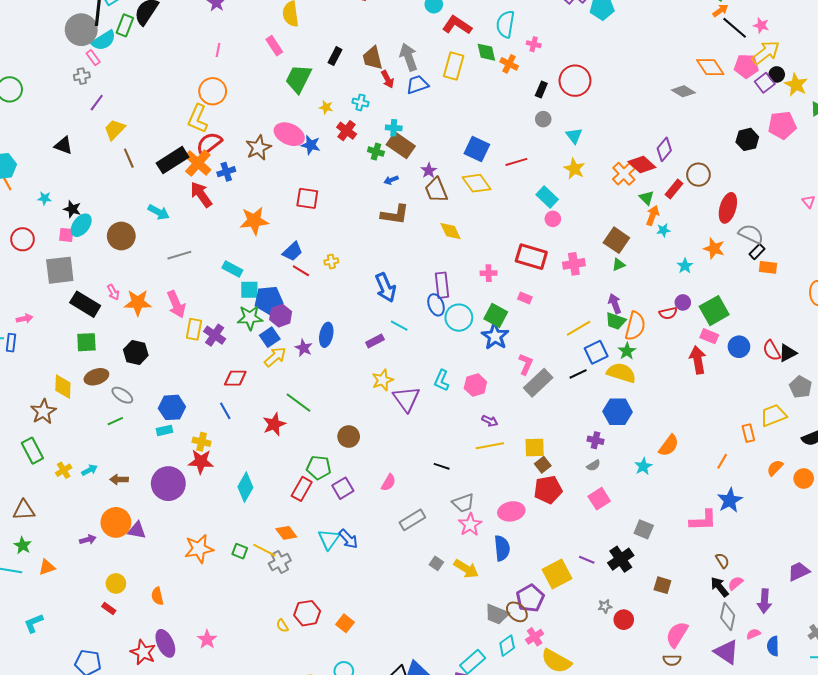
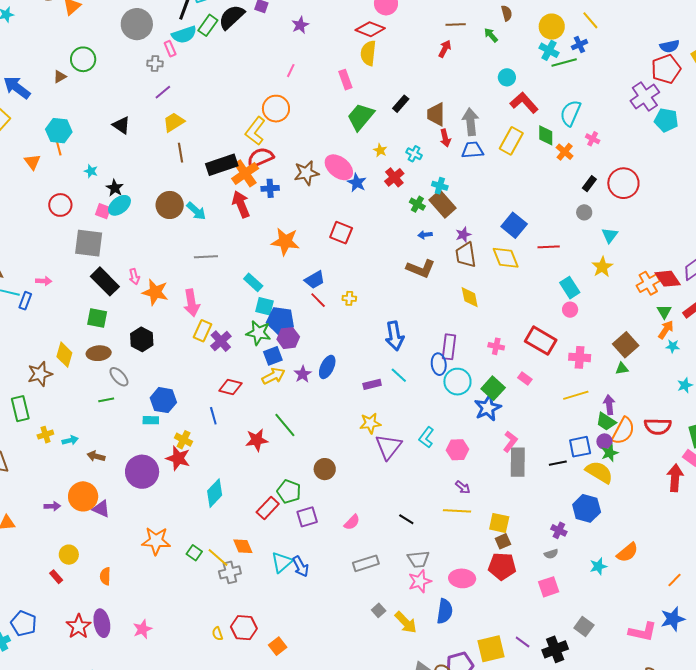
gray circle: (81, 30) -> (137, 24), moved
brown circle: (121, 236) -> (170, 205), moved
purple circle: (683, 302) -> (604, 441), moved
red semicircle: (668, 313) -> (658, 426), size x1.5
yellow line: (579, 328) -> (576, 395), moved
gray rectangle: (538, 383) -> (518, 462), turned -60

